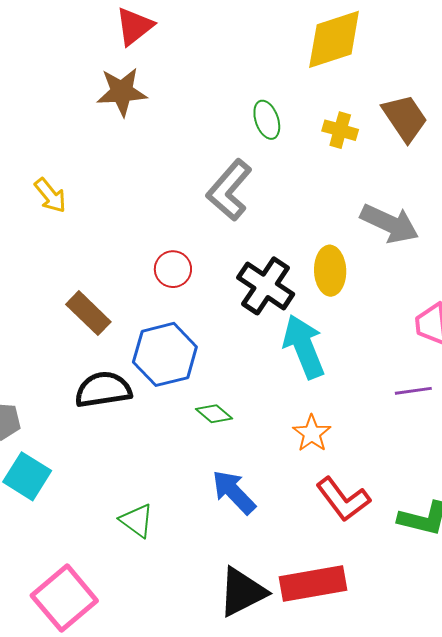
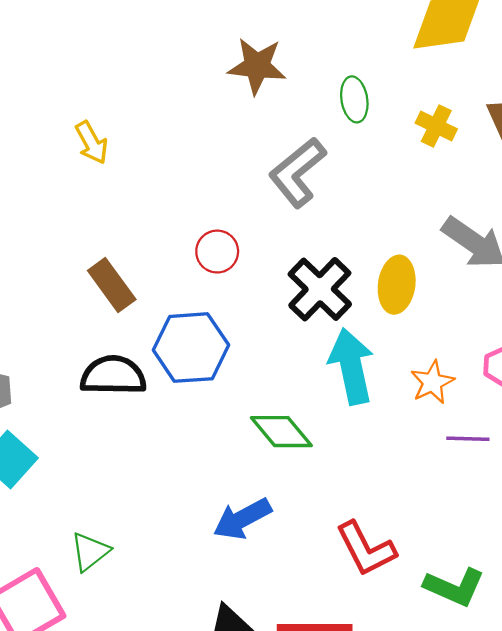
brown star: (122, 92) -> (257, 66), moved
green diamond: (214, 414) -> (281, 432), moved, size x1.5
orange star: (312, 433) -> (432, 382), moved
blue arrow: (234, 492) -> (242, 519), turned -84
green triangle: (137, 521) -> (90, 552), moved, turned 36

